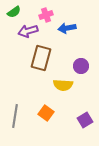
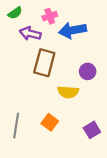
blue arrow: (67, 28) -> (72, 30), size x1.4
purple arrow: (28, 31) -> (30, 34), turned 30

